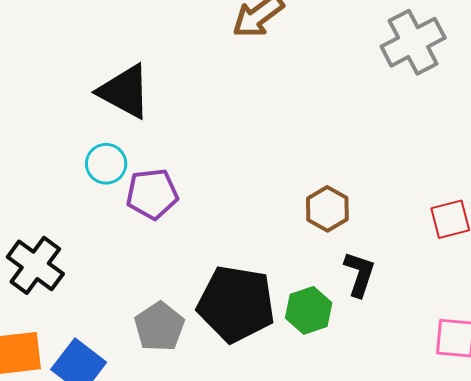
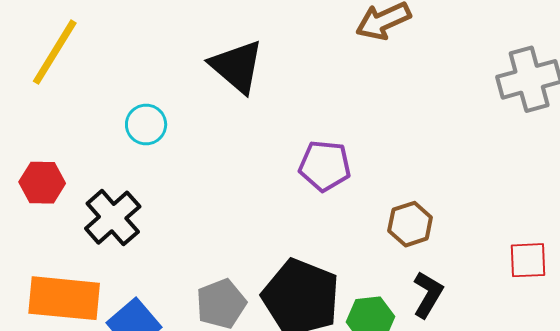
cyan circle: (106, 164) -> (146, 124), moved
purple pentagon: (152, 194) -> (325, 166), moved

